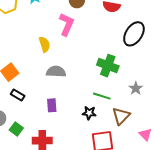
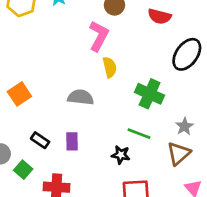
yellow semicircle: (45, 44) -> (110, 67), moved
black rectangle: (18, 95) -> (40, 140), moved
brown triangle: (121, 116) -> (179, 154), moved

